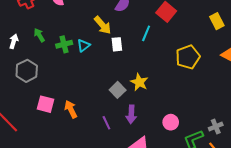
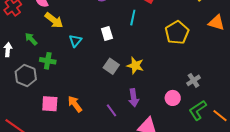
yellow arrow: (103, 25) -> (54, 20), moved
green cross: (64, 44) -> (48, 61), moved, turned 35
gray square: (118, 90) -> (111, 66), moved
gray cross: (216, 127) -> (194, 80), moved

